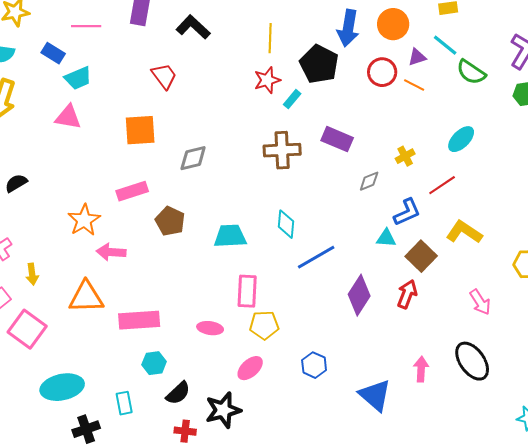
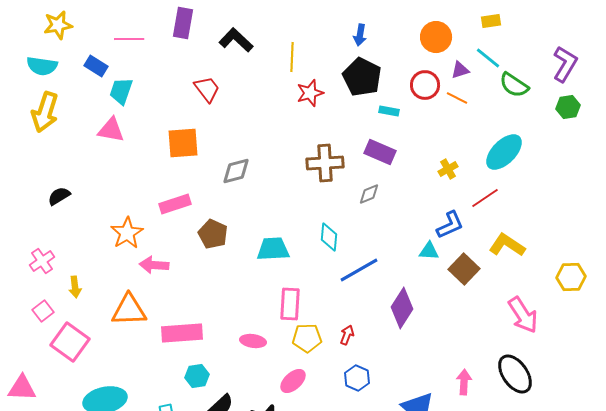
blue arrow: (348, 28) -> (360, 35), moved, size x0.6
yellow line: (270, 38) -> (292, 57), moved
cyan trapezoid: (78, 78) -> (121, 91), turned 132
cyan rectangle: (292, 99) -> (389, 111), moved, turned 60
cyan ellipse: (461, 139) -> (504, 152), size x1.4
gray diamond: (369, 181) -> (369, 194), moved
red arrow: (407, 294) -> (347, 335), moved, size x0.7
pink arrow: (480, 302) -> (523, 315), size x1.4

